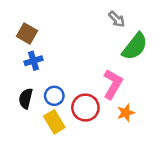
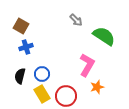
gray arrow: (117, 19) -> (76, 20), moved
green semicircle: (135, 46) -> (104, 36), turned -95
red circle: (85, 108) -> (66, 96), moved

